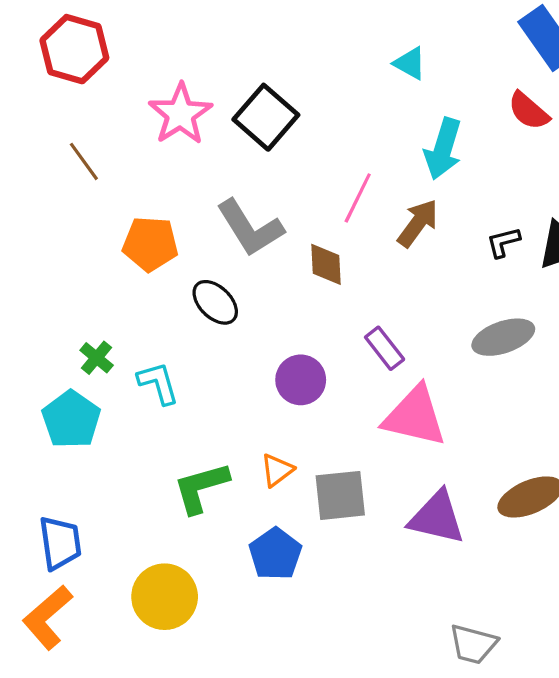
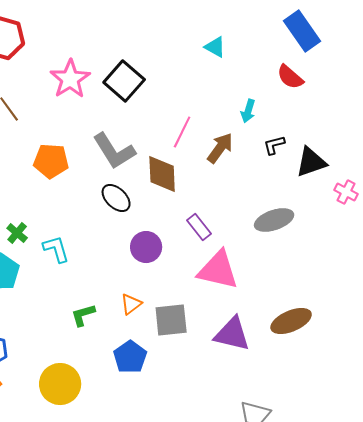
cyan arrow: (443, 149) -> (248, 111), moved, size x0.6
black L-shape: (503, 242) -> (274, 145), moved
brown diamond: (326, 264) -> (162, 174), size x1.4
black ellipse: (215, 302) -> (116, 198), moved
green L-shape: (201, 487) -> (83, 315), size x0.7

